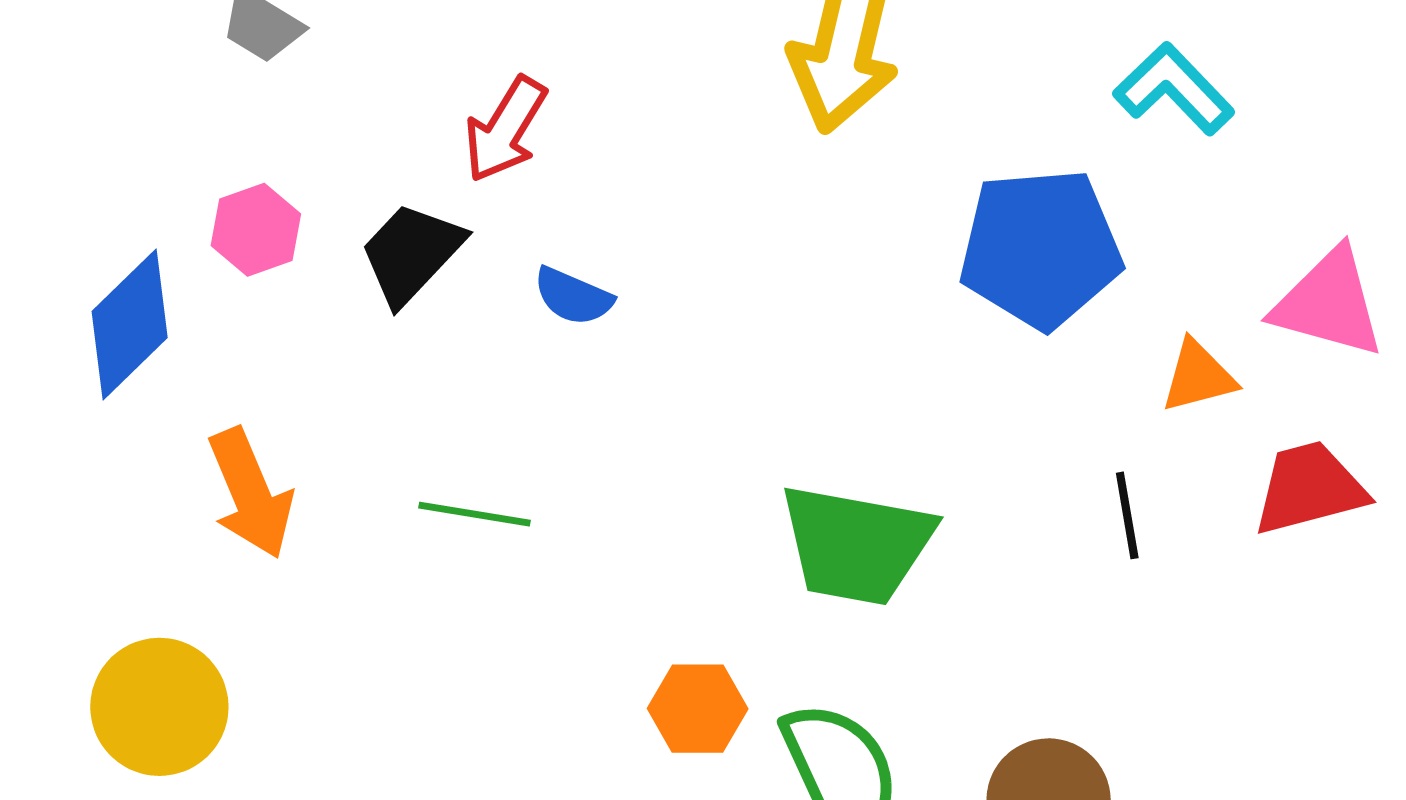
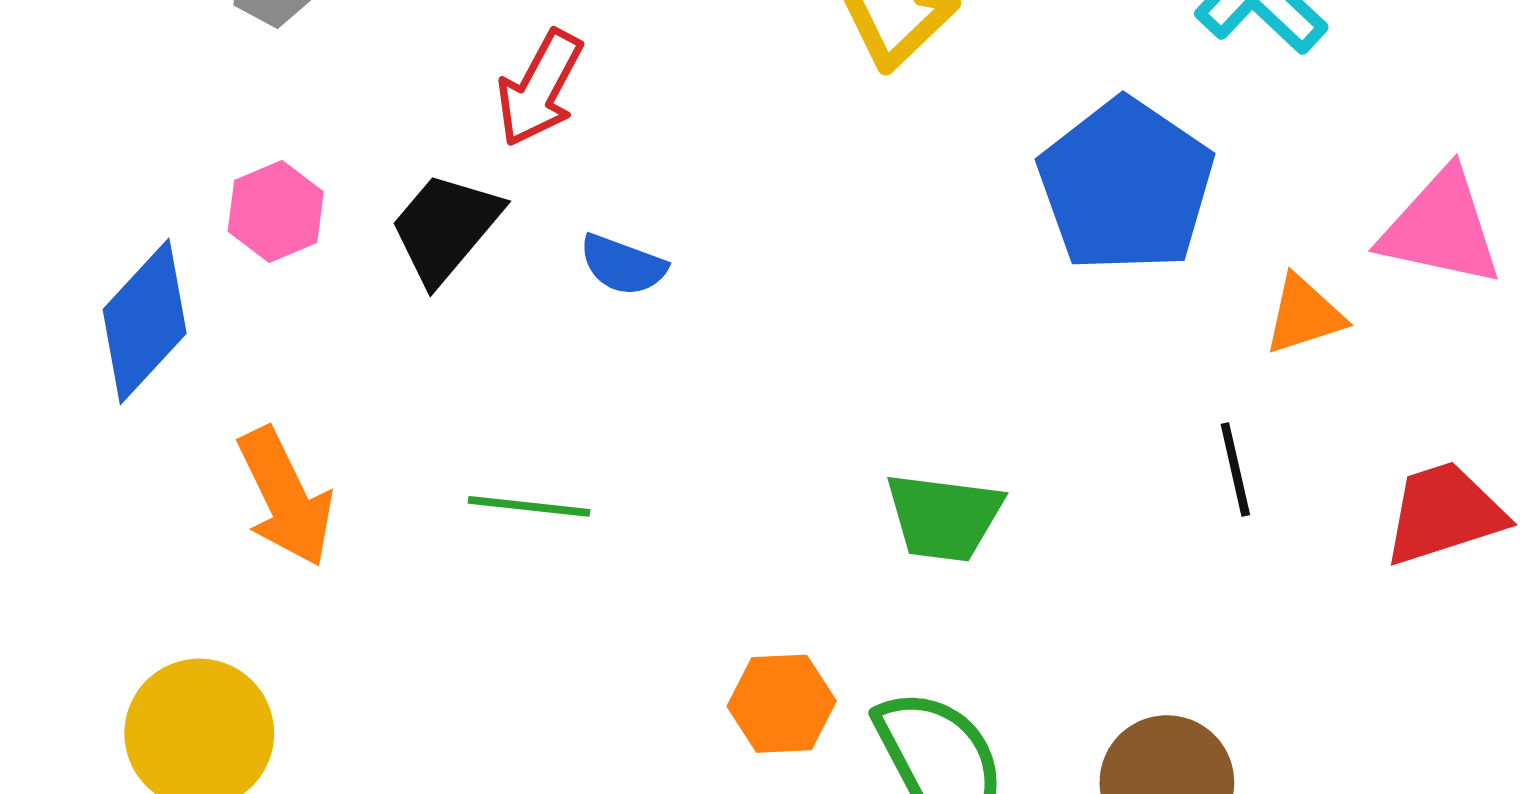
blue pentagon: (1041, 248) -> (1126, 186), turned -30
red trapezoid: (1310, 488) -> (1444, 513), moved
green trapezoid: (856, 545) -> (944, 517), size x0.7

